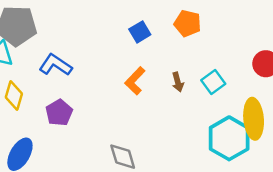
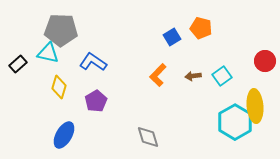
blue square: (140, 32) -> (172, 37), moved
brown arrow: (178, 82) -> (193, 76), turned 98

